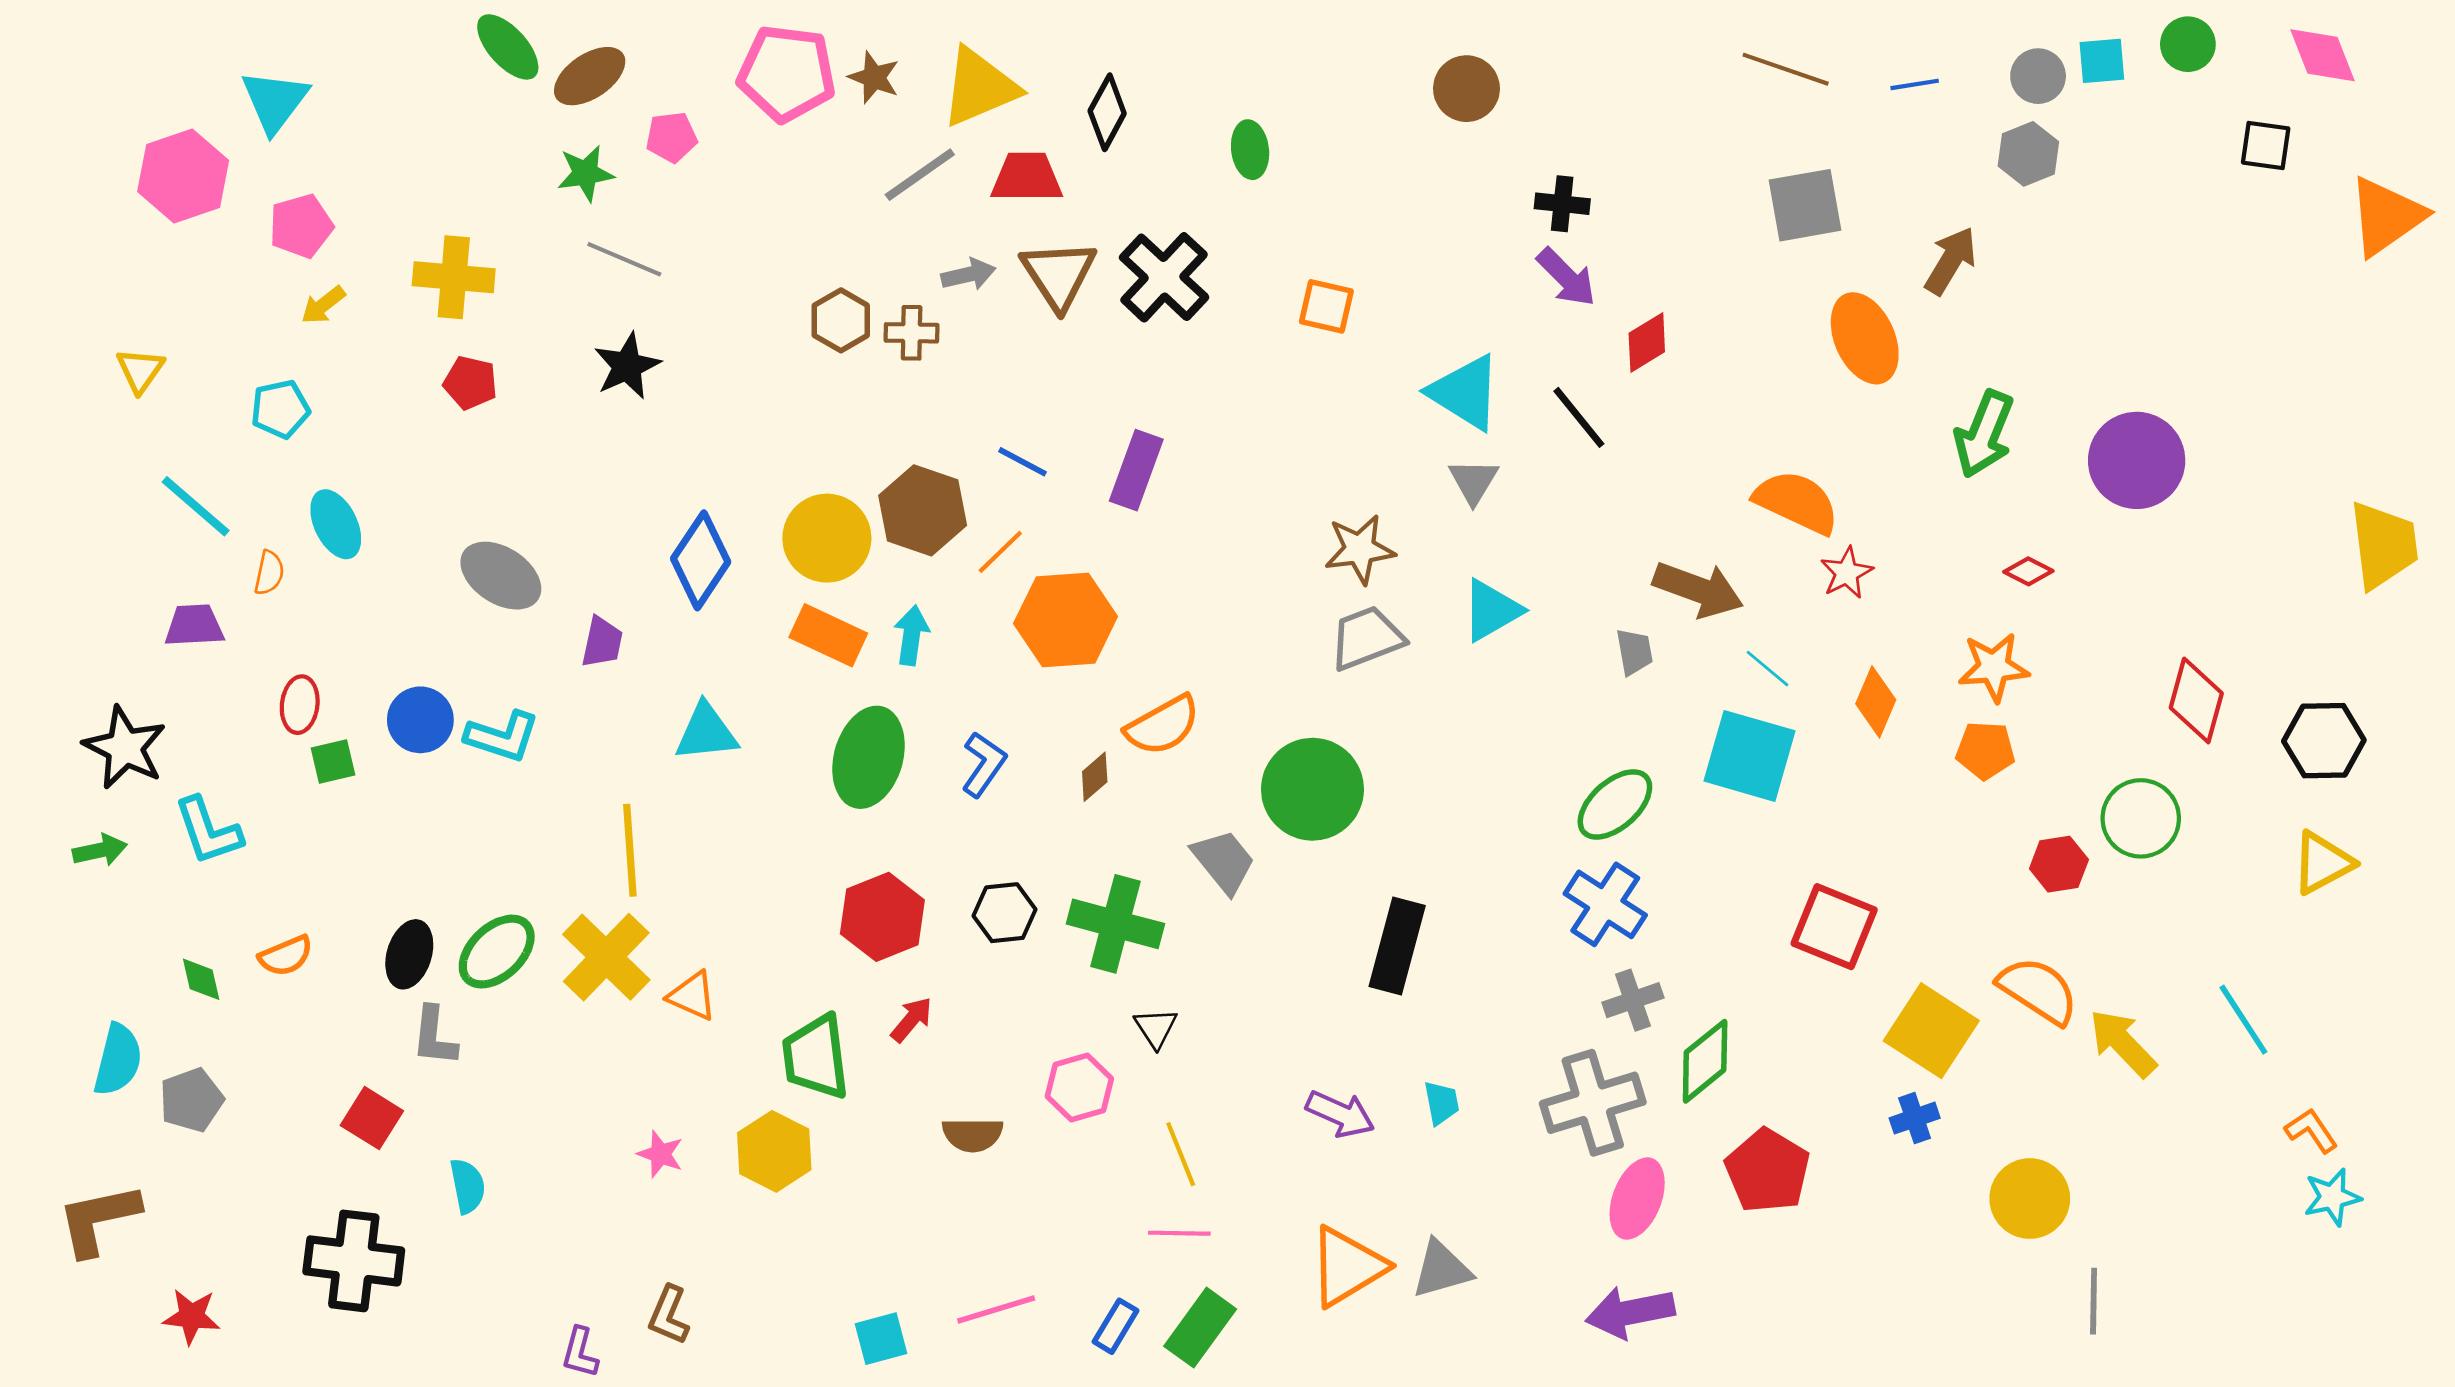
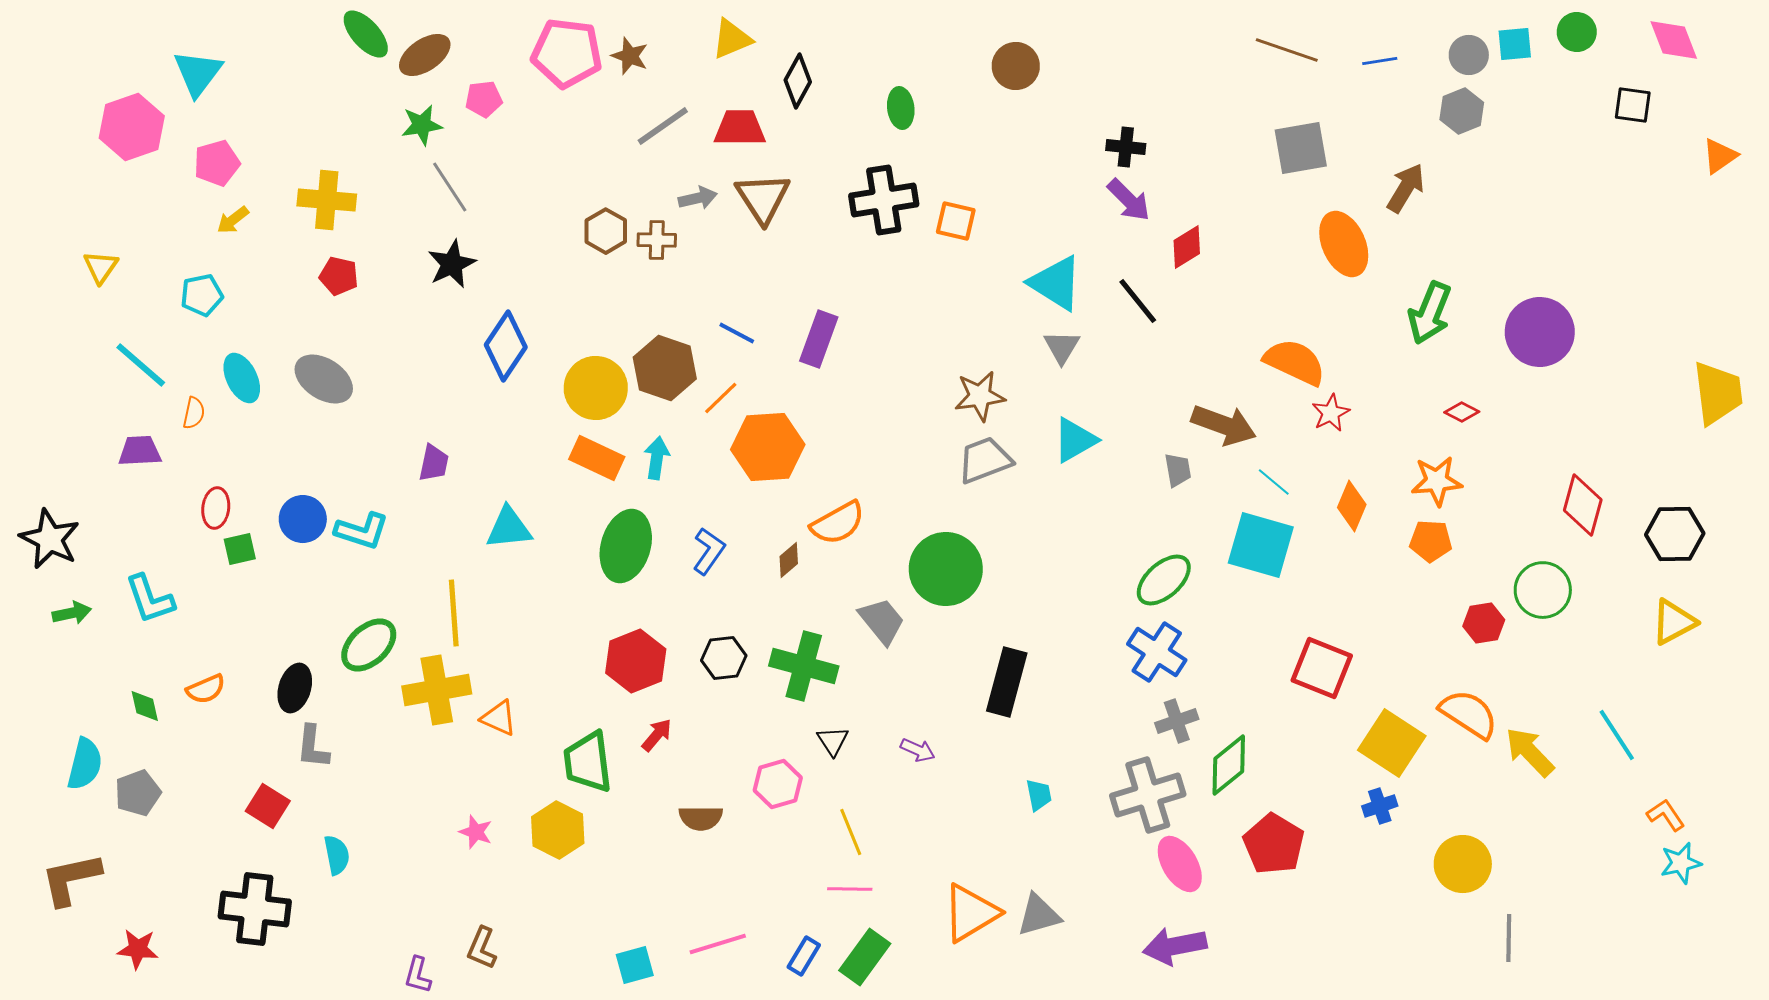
yellow triangle: (980, 87) -> (732, 39), moved, size x0.7
brown circle: (1466, 89) -> (1016, 66), moved
orange triangle: (2386, 216) -> (1720, 156), size x0.6
gray line: (624, 259) -> (450, 187), turned 34
black cross: (1164, 277) -> (884, 200), moved, turned 38
blue diamond: (701, 560) -> (506, 346), moved
gray ellipse: (501, 576) -> (324, 379), moved
black star: (125, 748) -> (50, 539), moved
green ellipse: (497, 952) -> (369, 645), moved
yellow cross: (606, 957) -> (437, 690), turned 36
purple arrow: (1340, 1114) -> (918, 750), moved, size x0.7
pink ellipse: (1637, 1199) -> (1180, 864), turned -52

